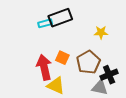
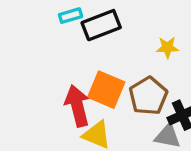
cyan rectangle: (45, 23) -> (71, 16), moved
orange square: (62, 58) -> (106, 90), size x1.6

